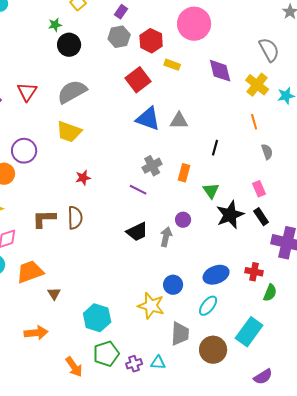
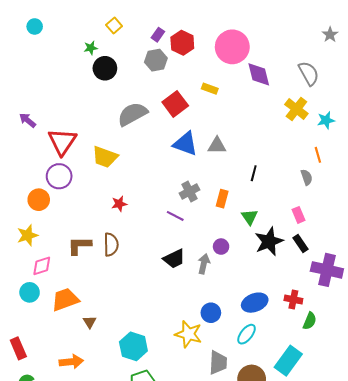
red hexagon: (151, 41) -> (182, 43), moved
purple diamond: (220, 71) -> (259, 74), moved
red triangle: (27, 92) -> (62, 142), moved, size x1.4
gray semicircle: (72, 92) -> (132, 114), moved
orange line: (254, 122) -> (318, 155), moved

